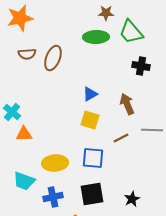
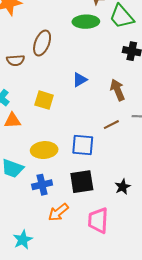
brown semicircle: (27, 54) -> (16, 60), moved
yellow square: (90, 120) -> (44, 100), moved

